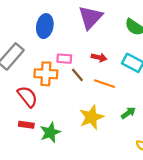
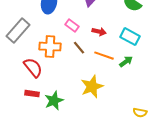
pink rectangle: (64, 59) -> (72, 26), moved, turned 32
green arrow: (128, 113) -> (126, 62), moved

